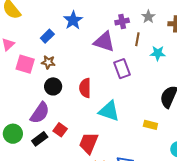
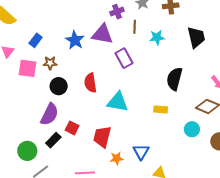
blue star: (73, 20) -> (75, 40), moved
blue rectangle: (47, 36) -> (36, 40), moved
green circle: (13, 134) -> (27, 151), moved

